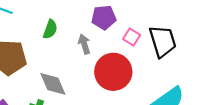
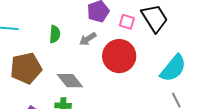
gray arrow: (84, 44) -> (88, 39), turned -90

